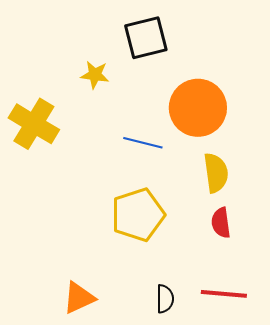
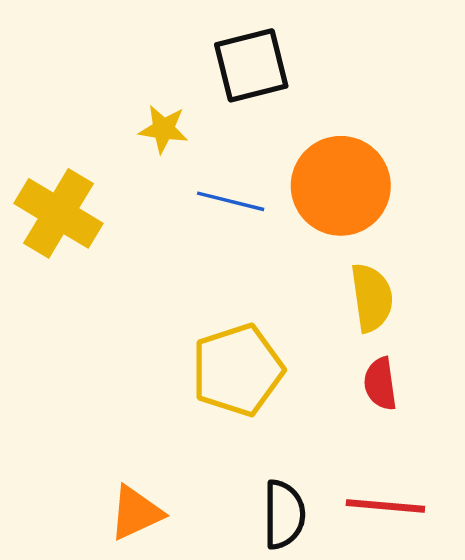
blue line: (143, 143) -> (231, 201), moved
black semicircle: (165, 299) -> (284, 515), size x1.4

